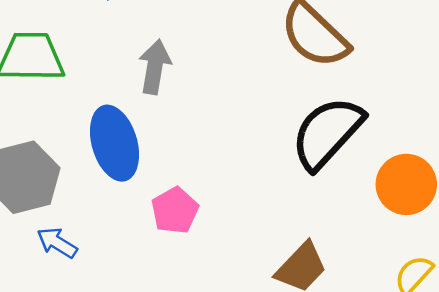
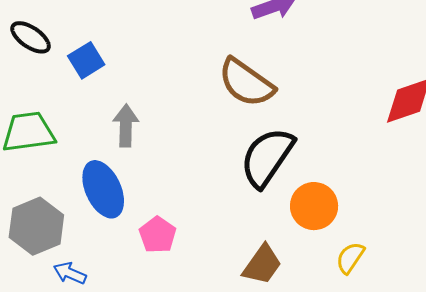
orange circle: (406, 184) -> (314, 206), moved

